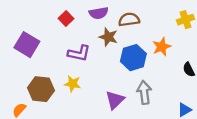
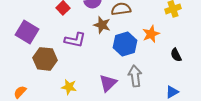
yellow star: (72, 84) -> (69, 87), moved
brown hexagon: (41, 89) -> (45, 59), moved

